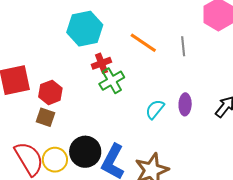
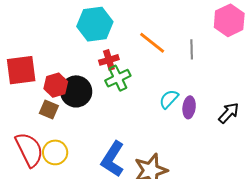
cyan semicircle: (155, 109) -> (169, 99), moved
black circle: (85, 152) -> (76, 91), moved

